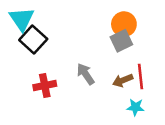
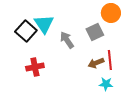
cyan triangle: (22, 19) -> (44, 24), moved
orange circle: (124, 24) -> (111, 13), moved
gray arrow: (86, 74) -> (67, 40), moved

